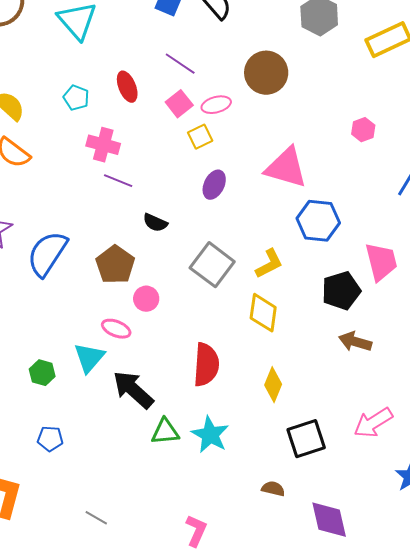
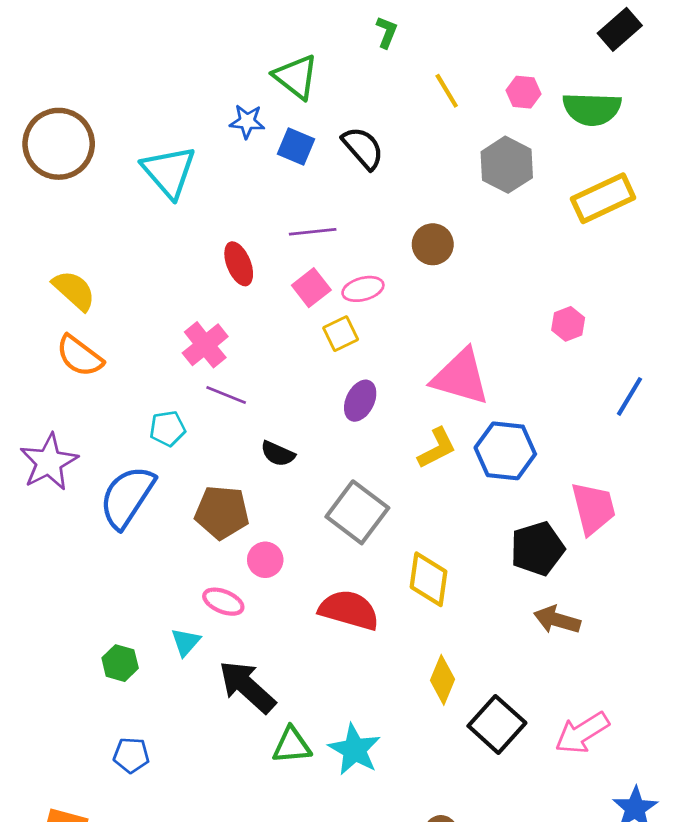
purple line: (180, 64) -> (313, 232), turned -40
brown circle: (266, 73) -> (433, 244), size x0.7
cyan pentagon: (76, 98) -> (168, 429), moved, turned -30
pink cross: (103, 145) -> (205, 345), turned 36
yellow L-shape: (269, 264) -> (437, 448), moved
brown pentagon: (115, 265) -> (222, 512), turned -30
cyan triangle: (89, 358) -> (186, 642), size x0.7
red semicircle: (206, 365) -> (349, 610), moved, turned -78
black square: (306, 439) -> (497, 724), moved, turned -30

